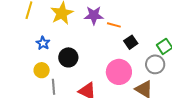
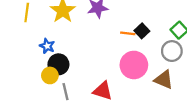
orange line: (114, 25) -> (128, 33), moved
black circle: (68, 57) -> (58, 64), moved

